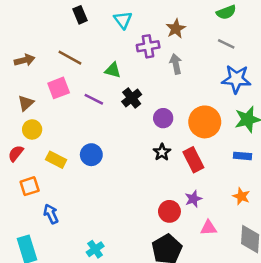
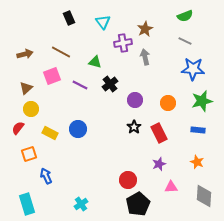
orange circle: (205, 122) -> (168, 103), size x0.6
red circle: (169, 211) -> (128, 180), moved

